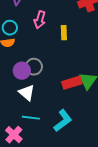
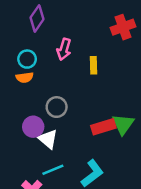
purple circle: (22, 71) -> (33, 127), moved
cyan line: (31, 118) -> (53, 170), turned -30

